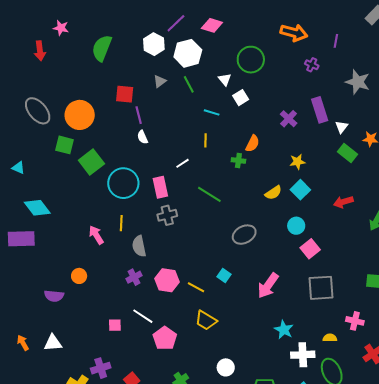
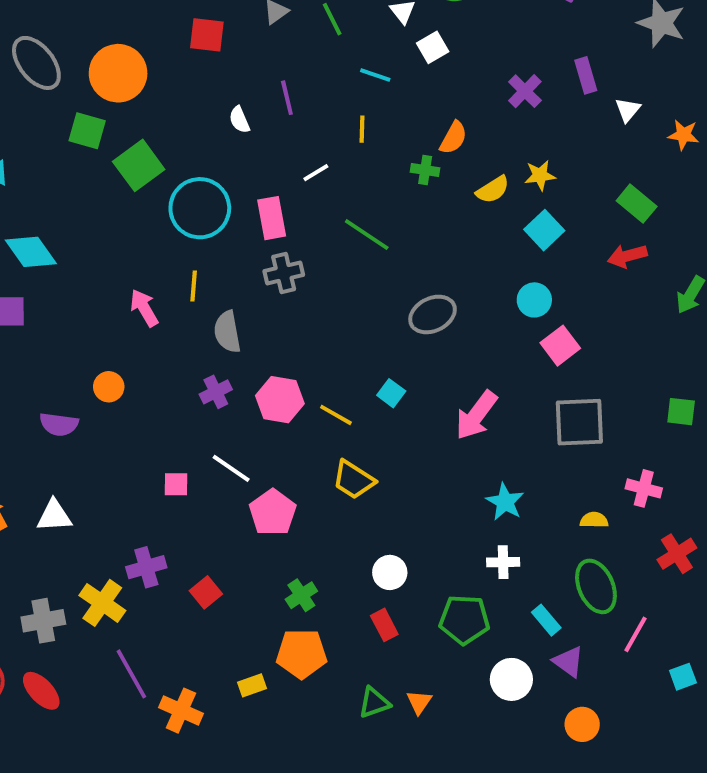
purple rectangle: (320, 110) -> (586, 75), size x0.7
purple line: (139, 115) -> (287, 98), moved
green rectangle: (347, 153) -> (637, 204), moved
yellow semicircle: (273, 193) -> (493, 190), moved
white cross: (303, 355) -> (503, 562), moved, size x0.7

